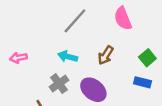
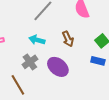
brown arrow: (106, 55) -> (68, 39), turned -56

